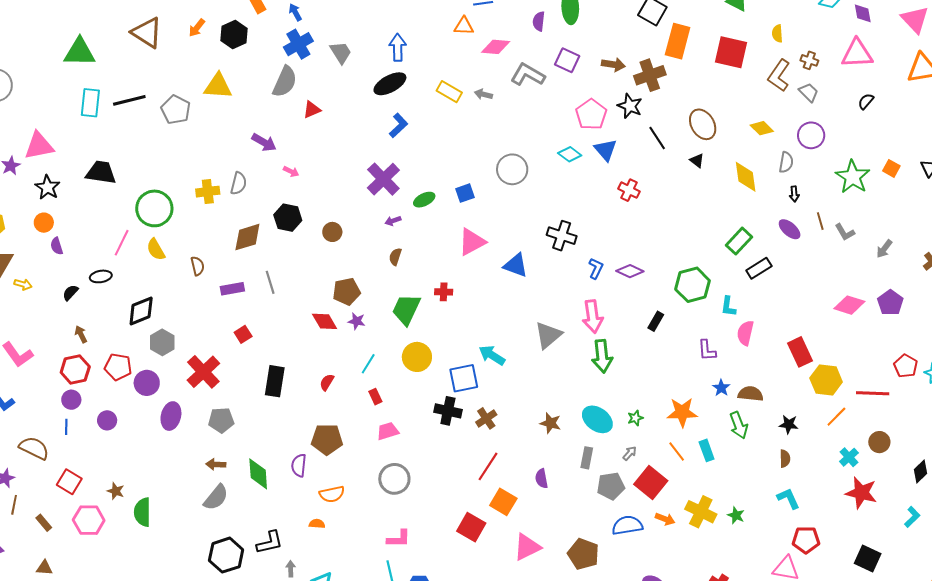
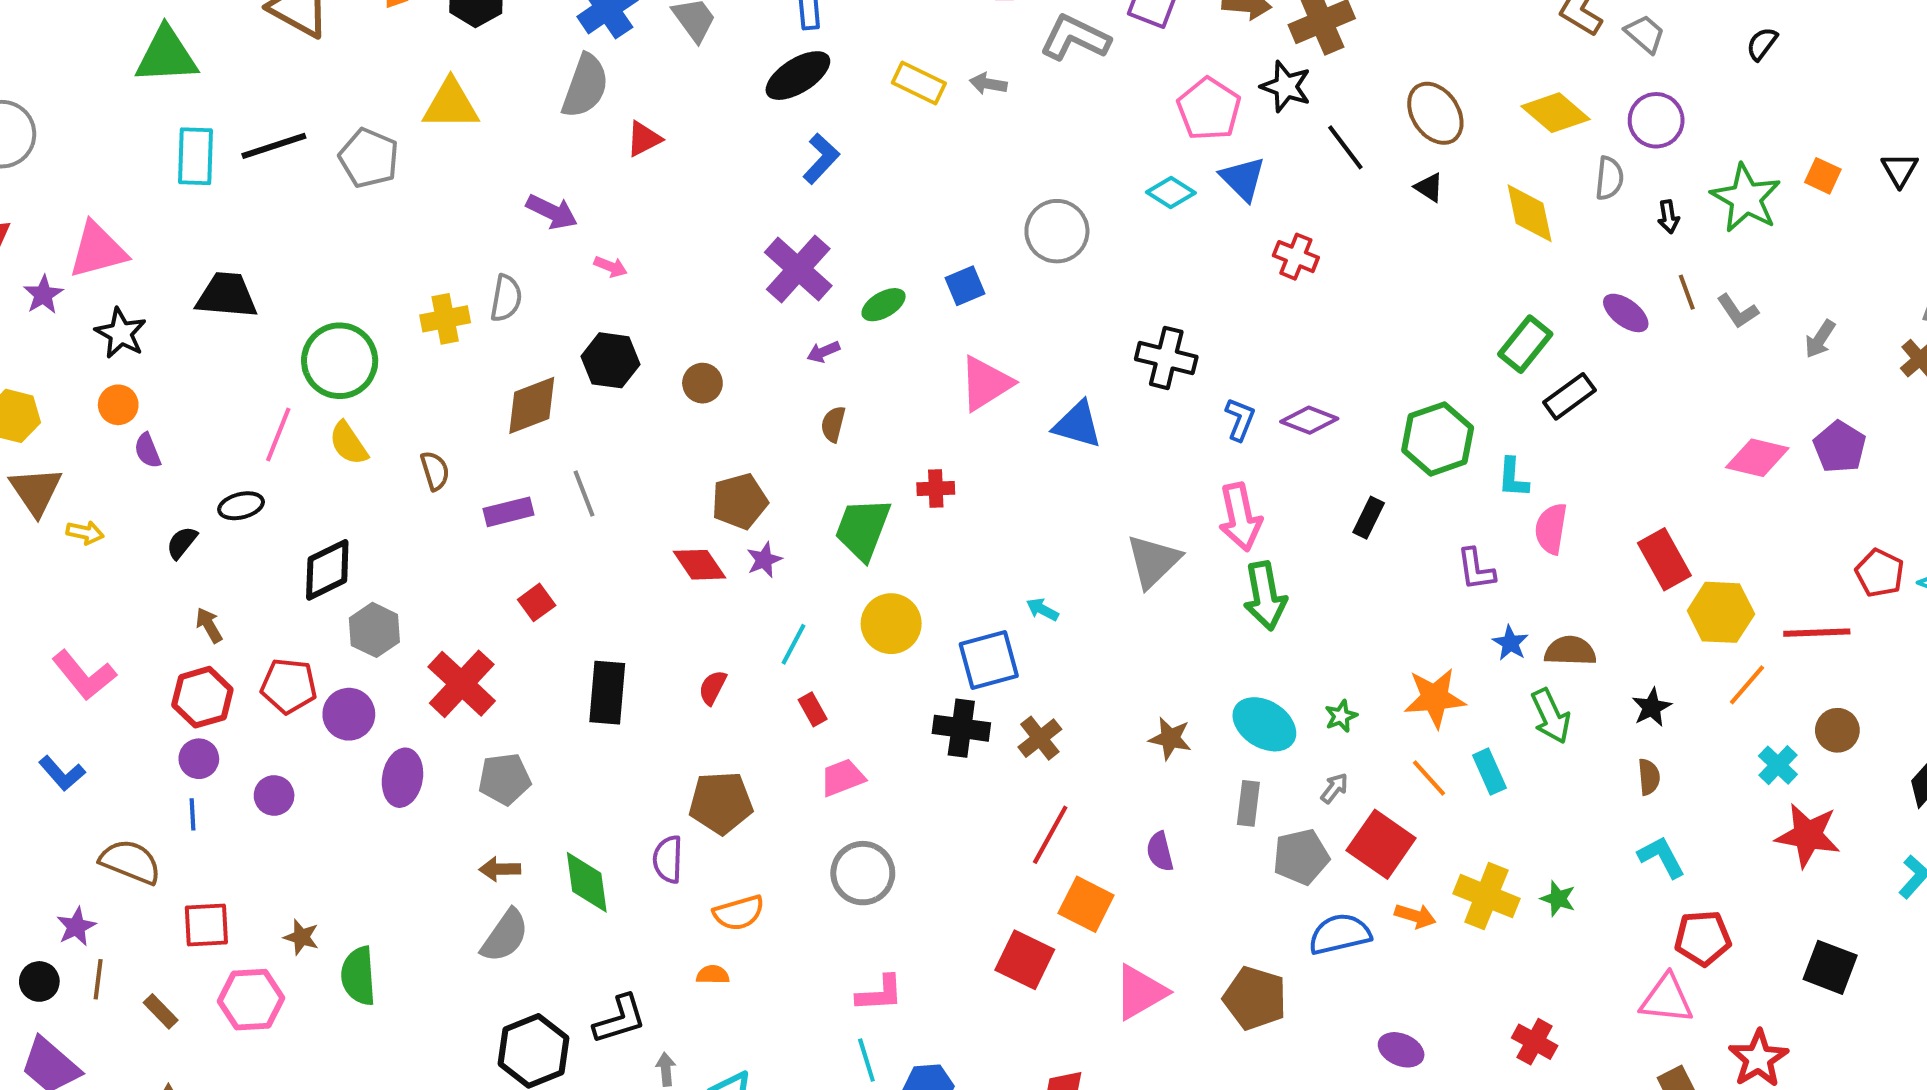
yellow diamond: (762, 128) -> (1555, 113), size x1.4
black arrow: (794, 194) -> (1668, 217), moved
purple star: (357, 321) -> (764, 560), turned -30
cyan arrow: (492, 355) -> (1042, 610), size x0.6
black star: (789, 424) -> (1652, 707), turned -30
red square: (69, 482) -> (206, 925), turned -30

